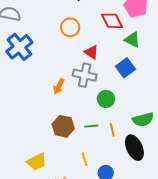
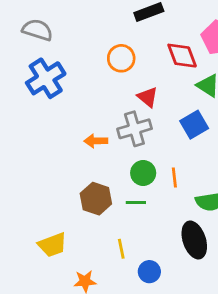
gray cross: (85, 75) -> (134, 129), turned -35
orange arrow: (59, 86) -> (96, 141), turned 56
green circle: (106, 99) -> (143, 173), moved
orange line: (112, 130) -> (174, 177), moved

